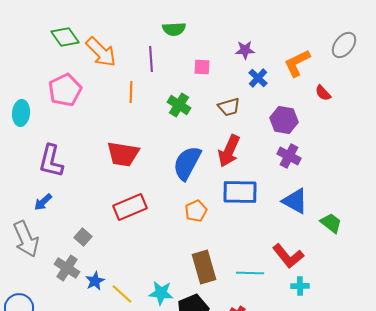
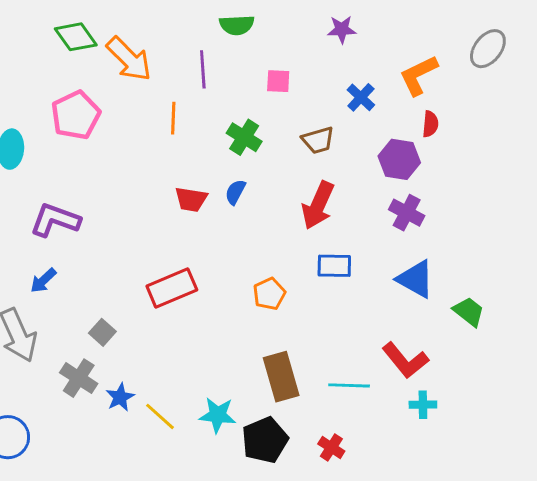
purple star: (245, 50) -> (342, 29), moved
red semicircle: (323, 93) -> (430, 124), moved, turned -132
red trapezoid: (123, 154) -> (191, 199), moved, size x0.7
purple L-shape: (51, 161) -> (55, 220), turned 96
blue semicircle: (187, 163) -> (235, 192), moved, size x0.5
blue rectangle: (240, 192) -> (334, 266), size x0.7

